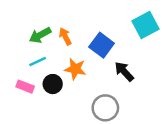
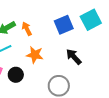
blue square: (102, 45) -> (64, 25), moved, turned 30
black circle: (53, 84) -> (16, 75), moved

